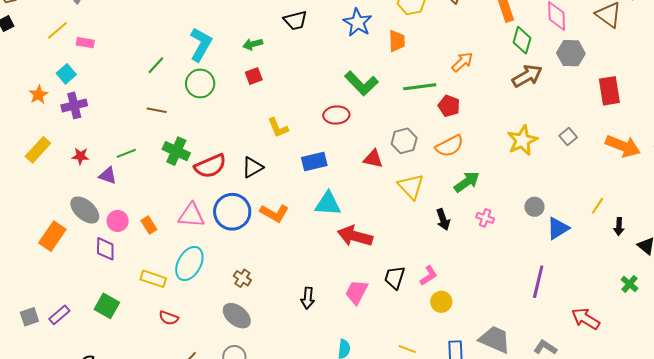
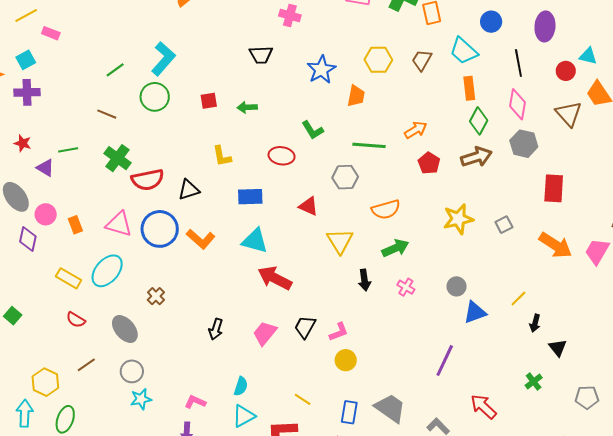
green arrow: (253, 44) -> (247, 107), moved
green L-shape: (361, 83) -> (313, 130), size x0.7
red pentagon: (449, 106) -> (429, 163), moved
gray hexagon: (404, 141) -> (345, 177), moved
green square: (107, 306) -> (13, 316), moved, size x0.7
gray ellipse: (237, 316) -> (125, 329), moved

